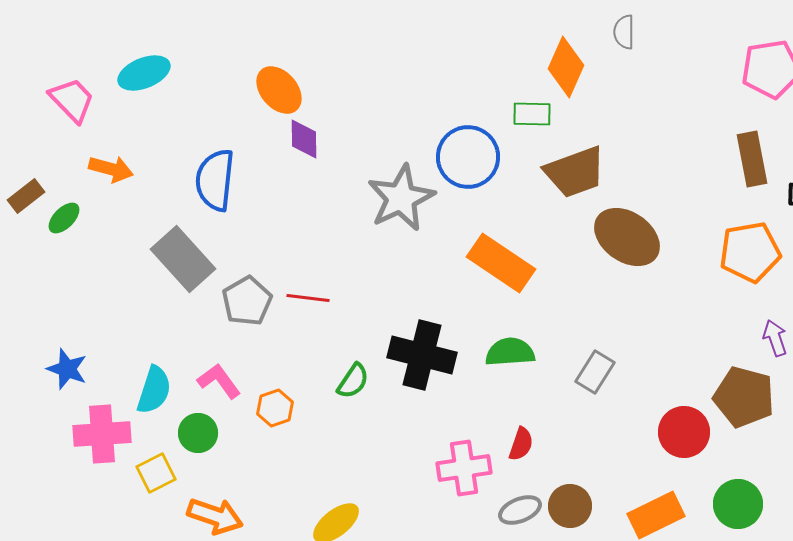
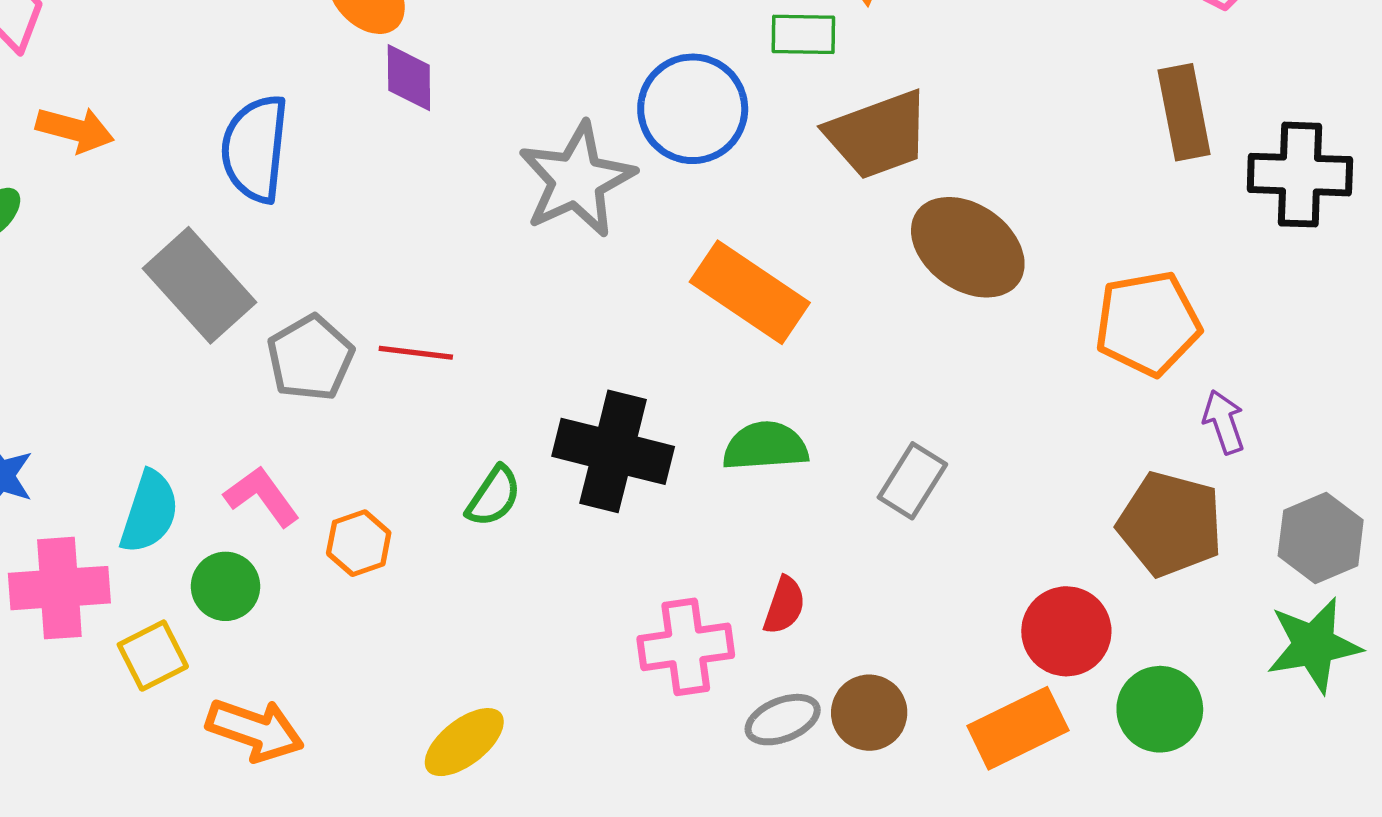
orange pentagon: (750, 252) -> (1148, 323), moved
red circle: (684, 432) -> (1066, 631), moved

